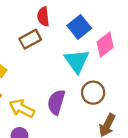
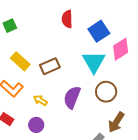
brown rectangle: (30, 39) -> (50, 66), moved
yellow arrow: (22, 108) -> (40, 100), size x0.6

